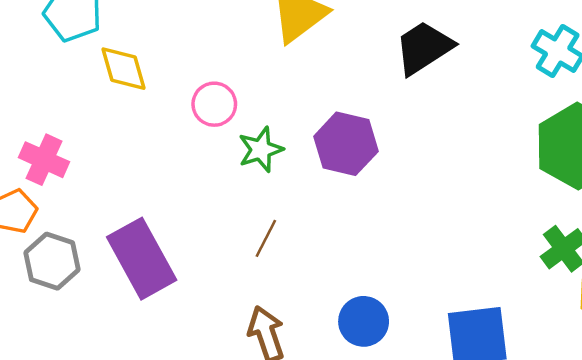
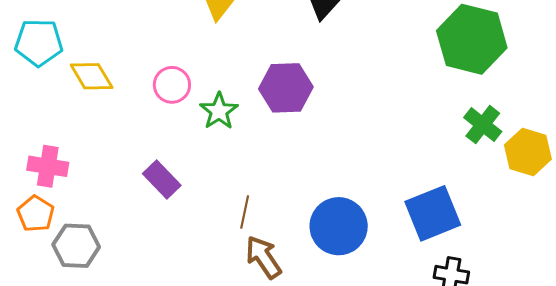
brown line: (266, 238) -> (245, 212), moved
purple rectangle: (142, 259) -> (162, 179), moved, size x0.6
blue circle: (364, 321) -> (339, 226), size x1.4

